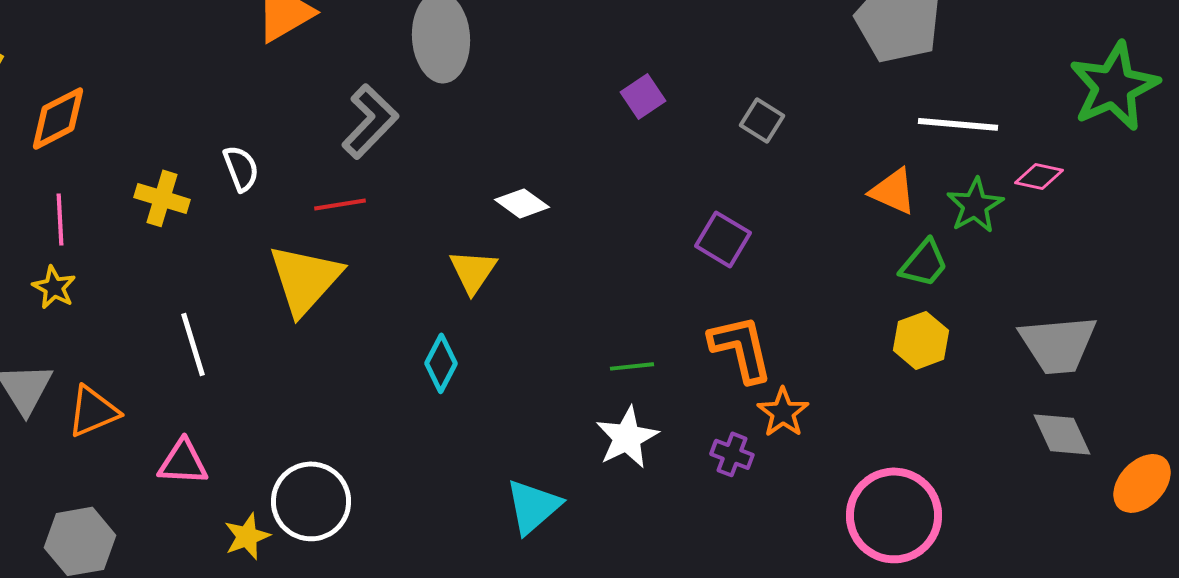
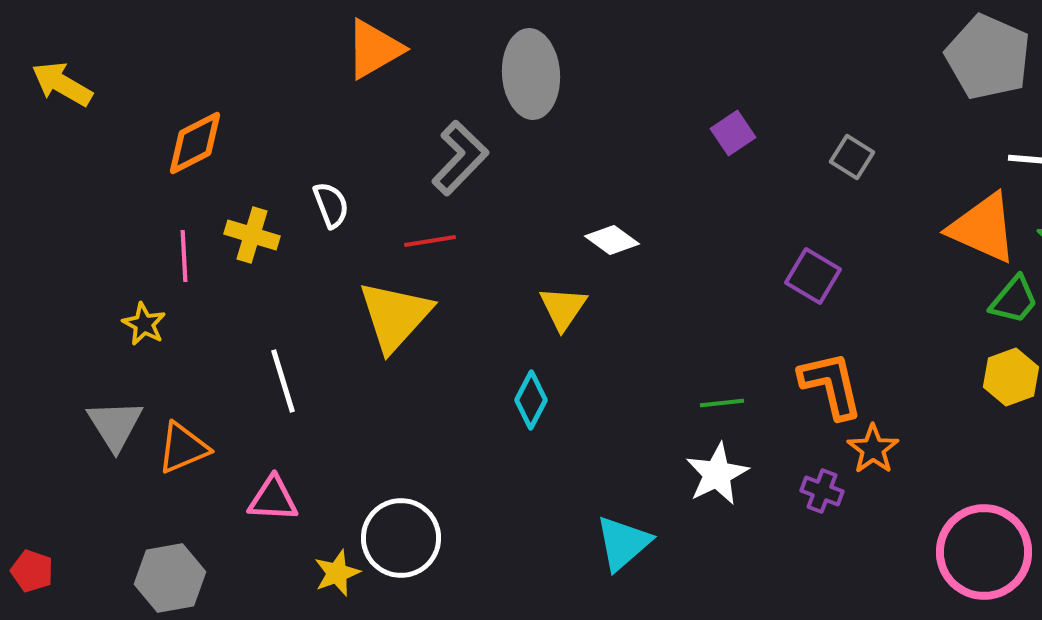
orange diamond: (58, 118) -> (195, 143), moved
orange triangle: (893, 191) -> (983, 228), size x1.5
pink line: (60, 219) -> (184, 256), moved

